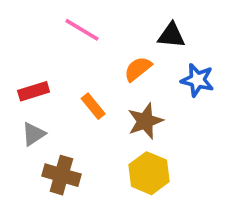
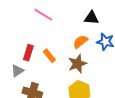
orange semicircle: (138, 69) -> (80, 42), moved
red rectangle: (34, 91) -> (28, 53), moved, turned -56

